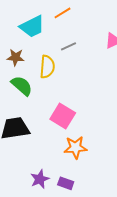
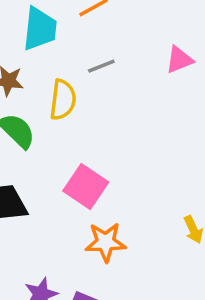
cyan trapezoid: (32, 27) -> (40, 29), turned -60

